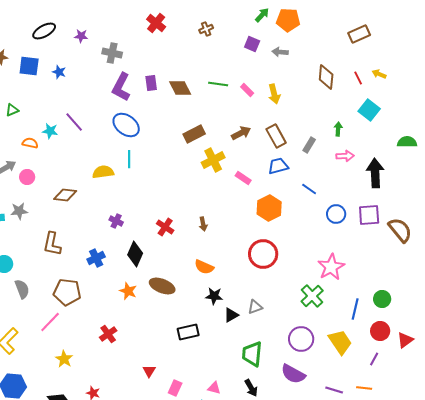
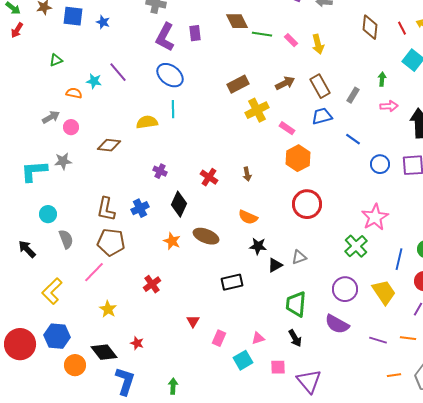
brown diamond: (180, 88) -> (237, 21), moved
orange hexagon: (269, 208) -> (298, 158), moved
brown L-shape: (52, 244) -> (106, 209), moved
pink triangle: (214, 388) -> (258, 338), turned -32

